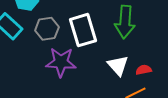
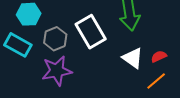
purple star: (61, 62) -> (57, 71), moved

